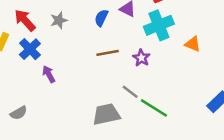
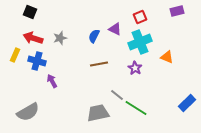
red arrow: (25, 20) -> (33, 38), turned -30
blue cross: (30, 49) -> (37, 61), turned -30
purple star: (141, 58) -> (135, 68), moved
gray semicircle: (19, 113) -> (28, 112), size x1.6

